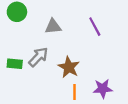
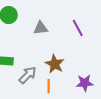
gray arrow: (38, 57) -> (28, 75), moved
orange line: (74, 92) -> (49, 86), moved

